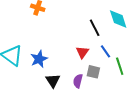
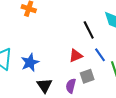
red triangle: (82, 52) -> (76, 56), turned 32
gray square: (93, 72) -> (87, 76), turned -32

